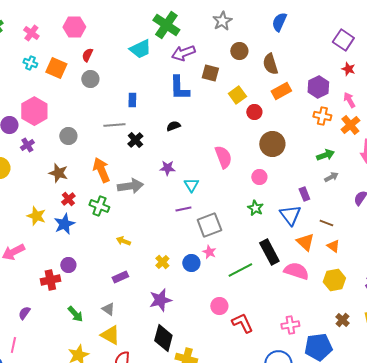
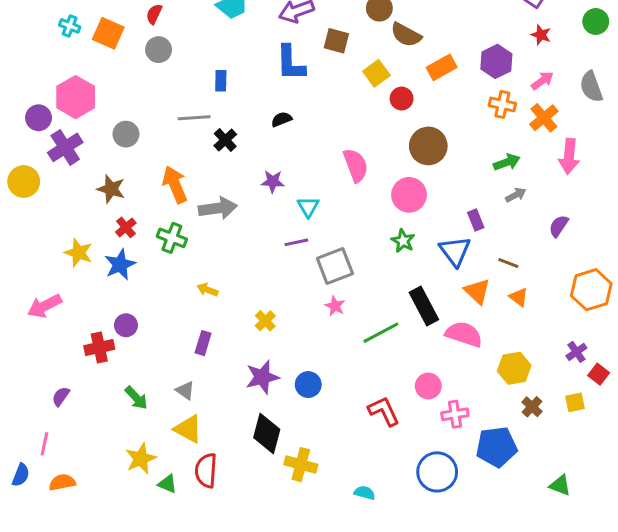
brown semicircle: (270, 64) -> (406, 35), moved, turned -45
pink arrow: (349, 100) -> (542, 81), turned 84
purple cross: (27, 145) -> (65, 147), size x1.6
pink circle: (259, 177) -> (409, 195), size x1.5
blue circle: (191, 263) -> (308, 385), moved
purple rectangle: (120, 277) -> (203, 343), turned -49
yellow hexagon: (334, 280) -> (514, 368), moved
pink circle: (219, 306) -> (428, 386), moved

